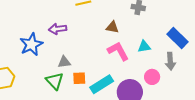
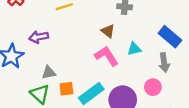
brown triangle: (112, 27) -> (108, 31), moved, turned 32
pink circle: (152, 77) -> (153, 87), moved

